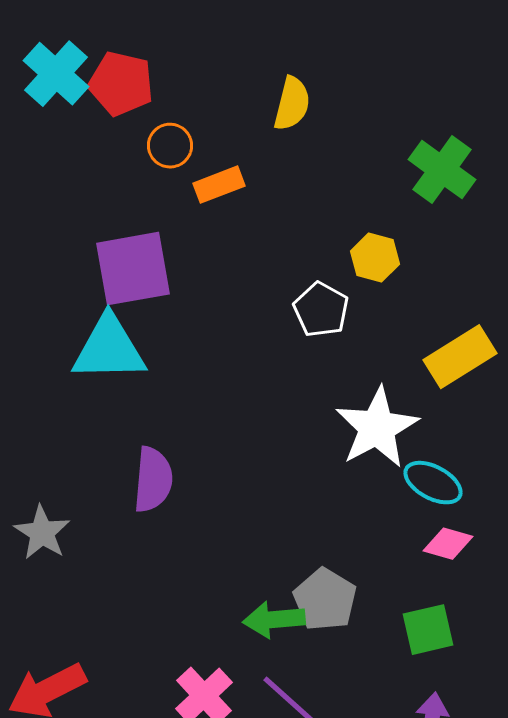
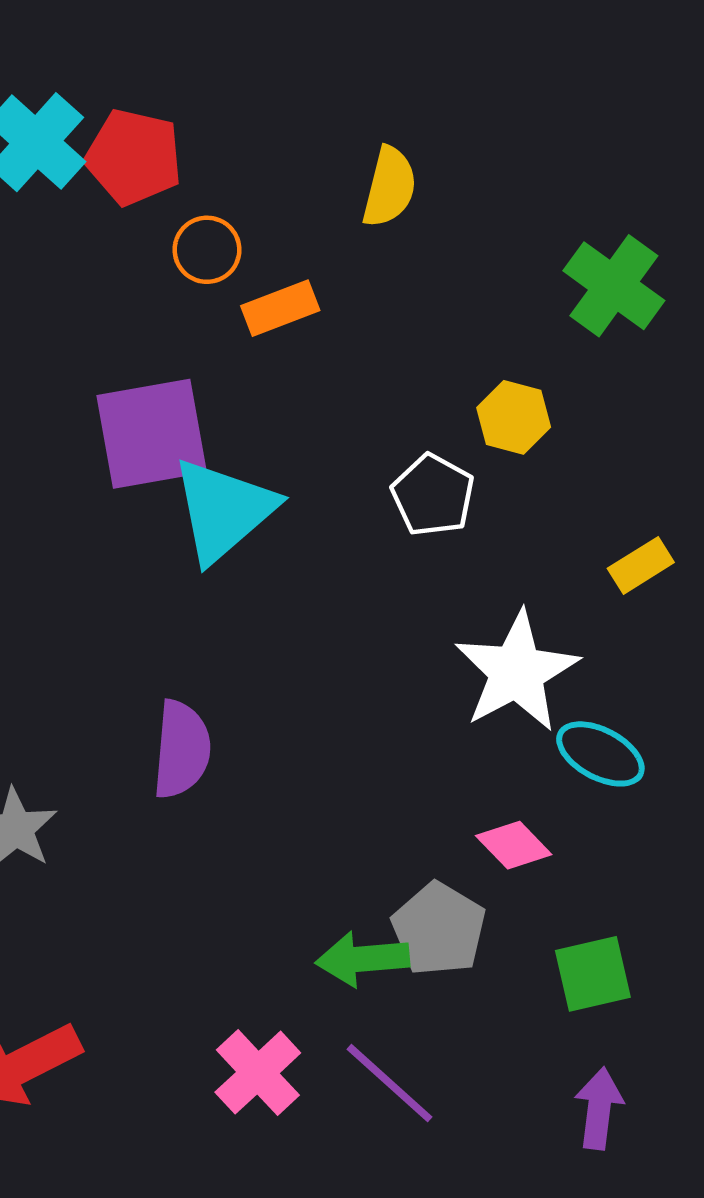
cyan triangle: (109, 349) -> (223, 510), moved, turned -40
yellow rectangle: (460, 357) -> (641, 565), size x0.6
pink diamond: (448, 544) -> (514, 845), moved, turned 30

